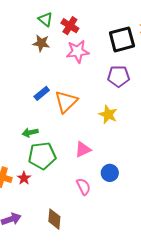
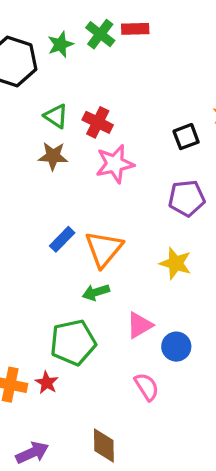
black square: (122, 39) -> (186, 137), size x0.6
green arrow: (30, 133) -> (96, 292), moved
blue circle: (110, 173) -> (176, 347), moved

